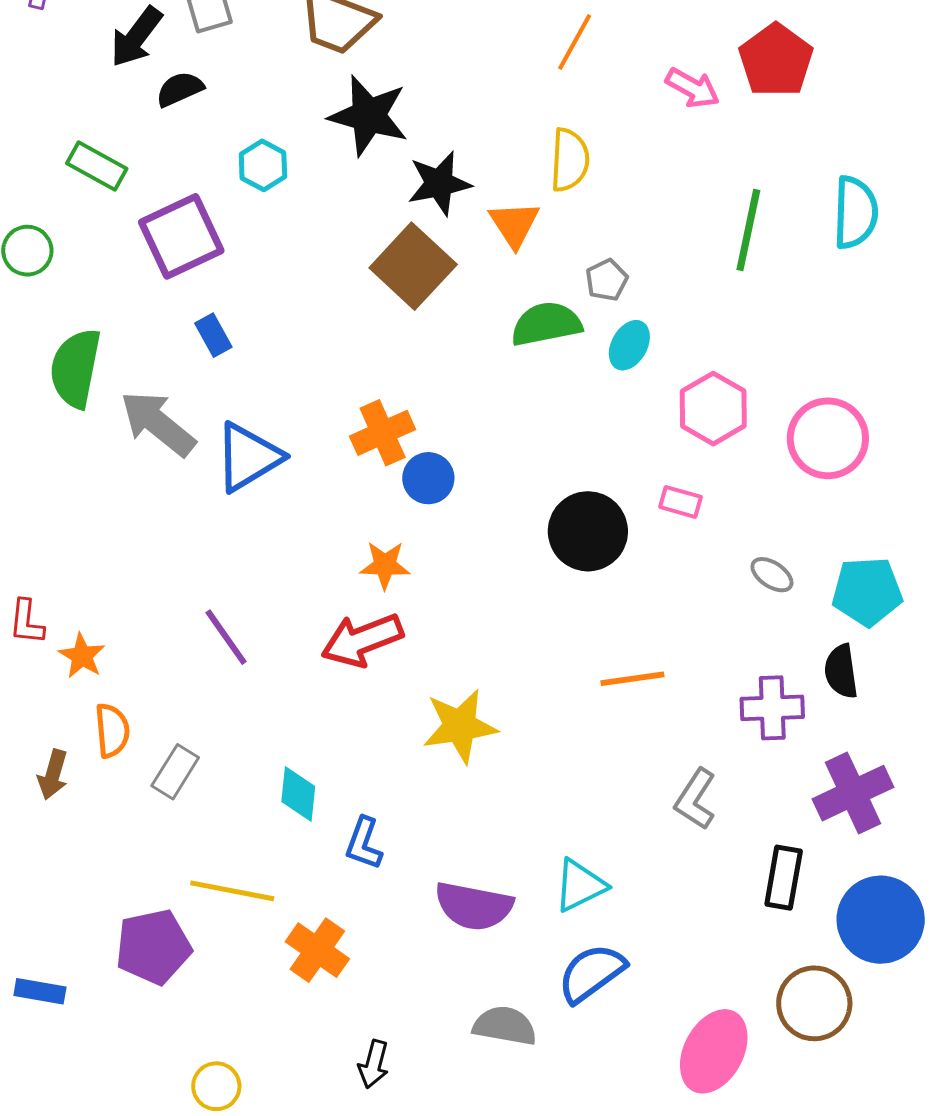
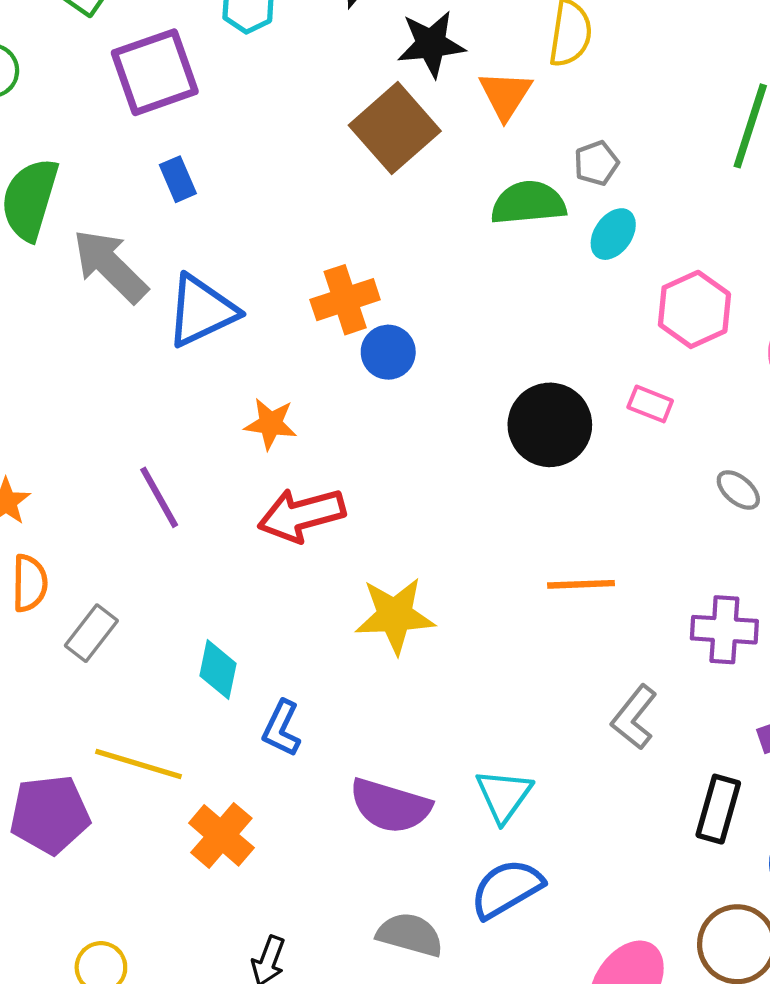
orange star: (385, 565) -> (271, 424), moved
cyan triangle: (580, 885) -> (504, 795), turned -34

